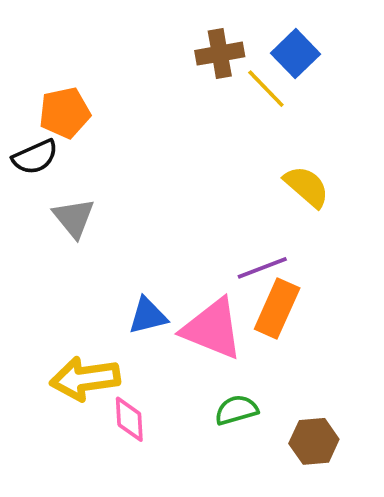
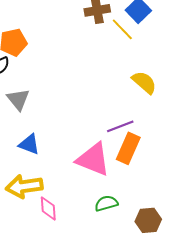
blue triangle: (148, 316) -> (29, 144), moved, turned 35

